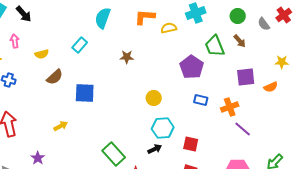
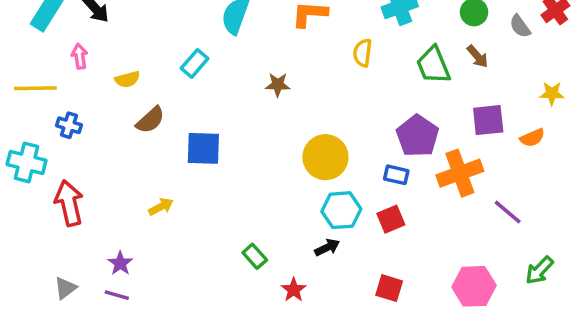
yellow semicircle: (169, 28) -> (363, 53), moved, turned -70
purple pentagon: (192, 67) -> (417, 136), moved
yellow circle: (154, 98) -> (325, 157), size x1.6
blue rectangle: (201, 100) -> (396, 175), moved
orange cross: (230, 107) -> (460, 173), size x1.4
purple line: (243, 129) -> (508, 212), moved
red square: (191, 144) -> (391, 219), moved, turned -35
green rectangle: (114, 154) -> (255, 256), size x0.6

